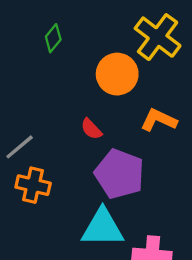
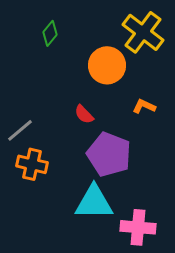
orange L-shape: (159, 120) -> (144, 106), size x0.7

